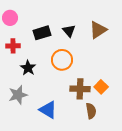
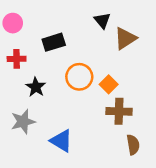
black triangle: (69, 31) -> (102, 20), moved
orange square: (101, 87) -> (109, 84), moved
brown cross: (80, 89) -> (119, 111), moved
brown semicircle: (91, 111) -> (133, 145), moved

